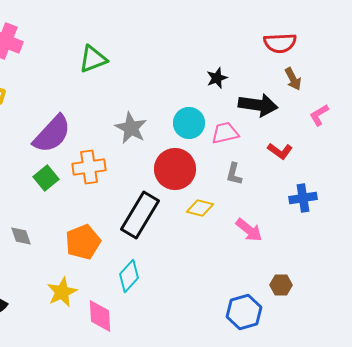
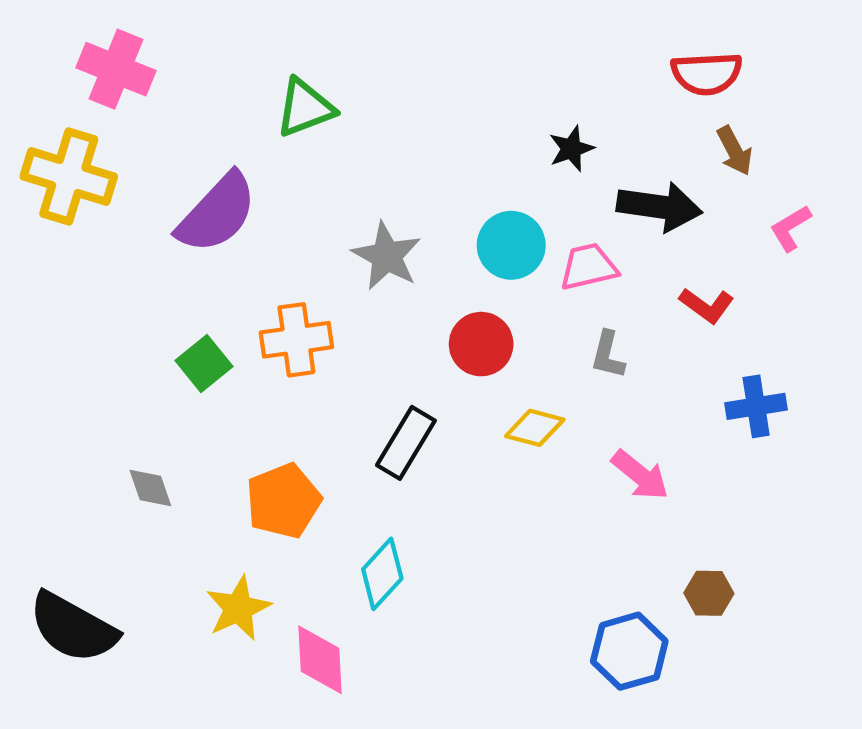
purple semicircle: (52, 134) -> (217, 213), moved
red circle: (175, 169) -> (481, 344), size x0.7
black rectangle: (140, 215) -> (406, 443), size x0.7

